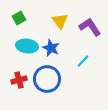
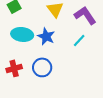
cyan line: (83, 61) -> (79, 40), moved
blue circle: (47, 79) -> (42, 67), size x0.7

